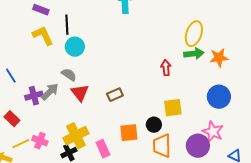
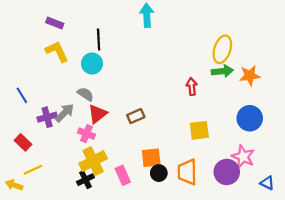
black line: (67, 25) -> (99, 39), moved
red triangle: (80, 93) -> (97, 114), turned 30
black circle: (154, 125) -> (159, 173), moved
pink cross: (40, 141) -> (87, 134), moved

